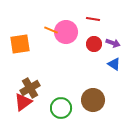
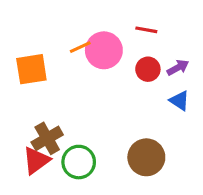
orange line: (51, 30) -> (80, 47), turned -48
purple arrow: (113, 43) -> (178, 68), turned -48
green circle: (61, 108) -> (79, 162), moved

